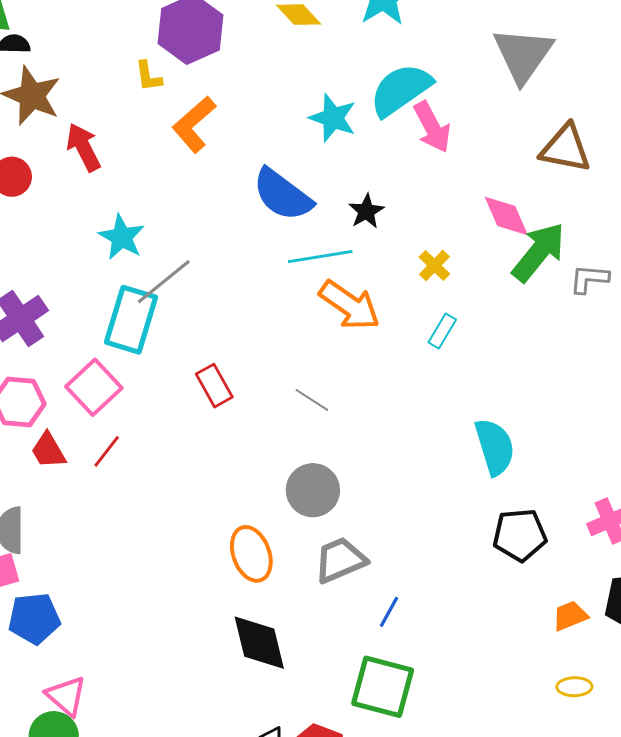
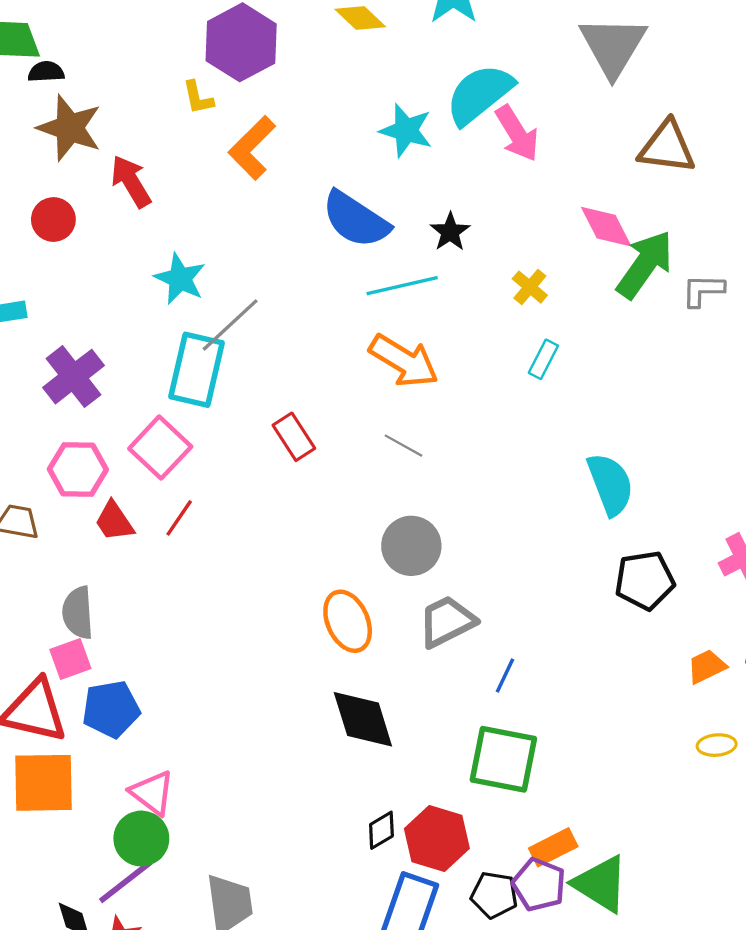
orange arrow: (350, 305) -> (404, 361), moved

